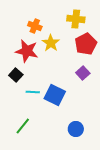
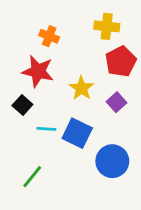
yellow star: (51, 43) -> (81, 88), moved
blue circle: (76, 129) -> (112, 161), moved, size x1.5

